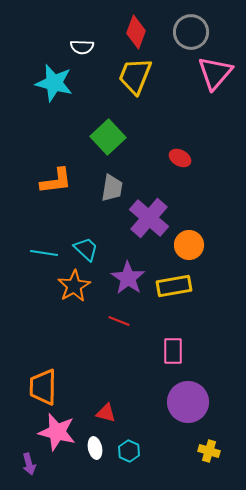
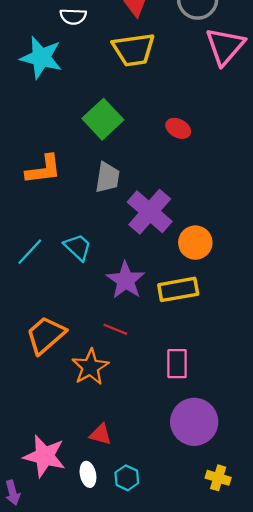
yellow trapezoid: (135, 76) -> (134, 50), turned -120
red ellipse: (180, 158) -> (178, 128), moved
cyan line: (44, 253) -> (30, 252), turned -56
orange star: (74, 286) -> (90, 367), moved
orange trapezoid: (43, 387) -> (46, 335), moved, turned 48

